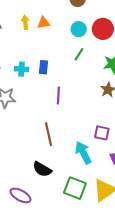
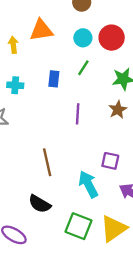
yellow arrow: (25, 22) -> (13, 45), moved
orange triangle: (44, 23) -> (41, 30), size x1.5
blue rectangle: (43, 67) -> (54, 79), moved
purple line: (58, 95) -> (78, 114), moved

